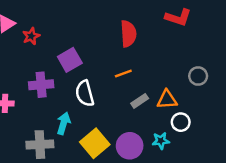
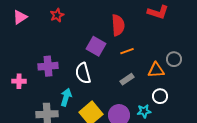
red star: (31, 36) -> (57, 15), moved
purple square: (70, 60) -> (96, 46), moved, turned -30
orange line: (123, 74) -> (127, 51), moved
orange triangle: (167, 100) -> (156, 70), moved

